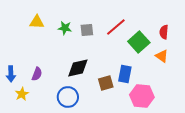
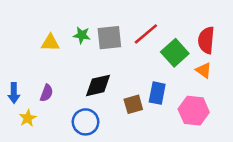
yellow triangle: (37, 22) -> (50, 43), moved
gray square: (87, 30) -> (109, 38), size x1.5
red semicircle: (164, 32) -> (206, 40), size x1.5
pink hexagon: (142, 96) -> (194, 111), moved

